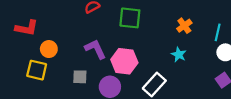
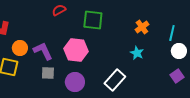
purple L-shape: (95, 49) -> (43, 51), moved
pink hexagon: (124, 61) -> (76, 50), moved

